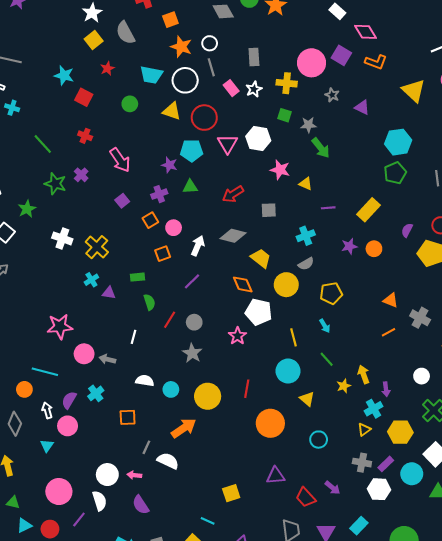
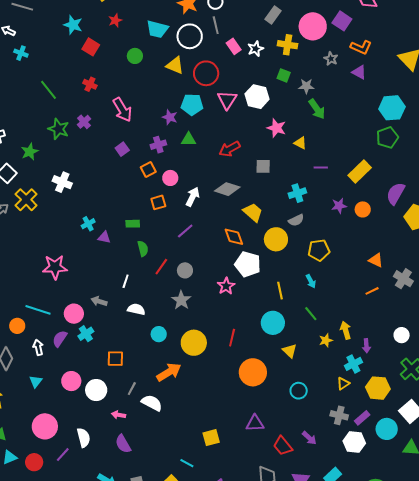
gray rectangle: (254, 57) -> (273, 15), moved, turned 36
orange L-shape: (376, 62) -> (361, 47), moved
purple semicircle: (407, 230) -> (396, 193), size x1.6
yellow cross: (97, 247) -> (26, 200), moved
pink circle: (84, 354) -> (74, 314), moved
white semicircle: (145, 381) -> (136, 309), moved
pink circle: (68, 426) -> (71, 381), moved
white circle: (107, 475) -> (96, 390), moved

